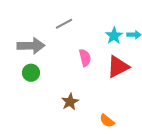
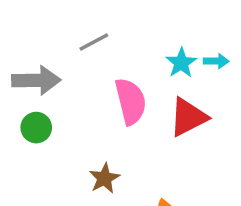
pink semicircle: (85, 58) -> (131, 101), size x1.5

